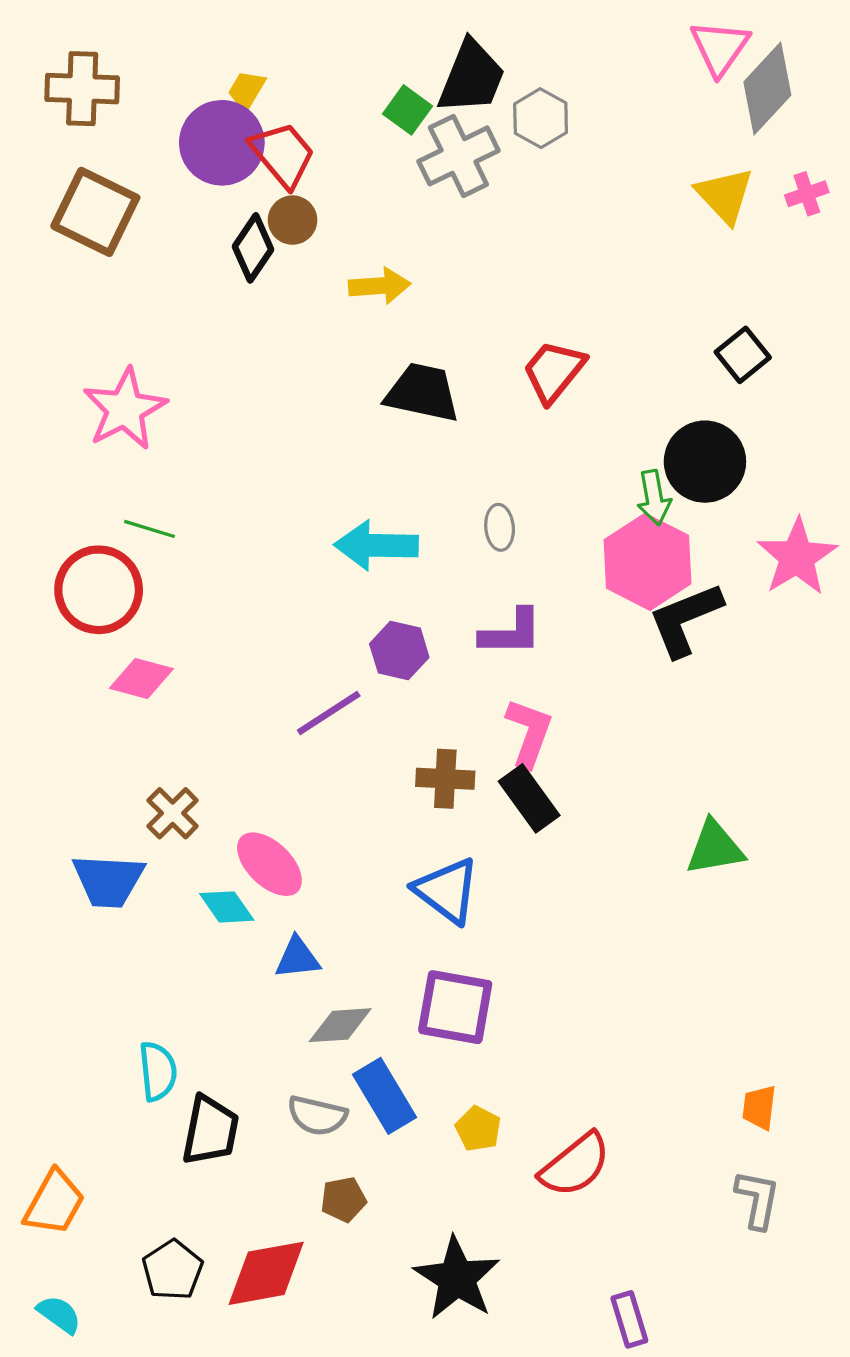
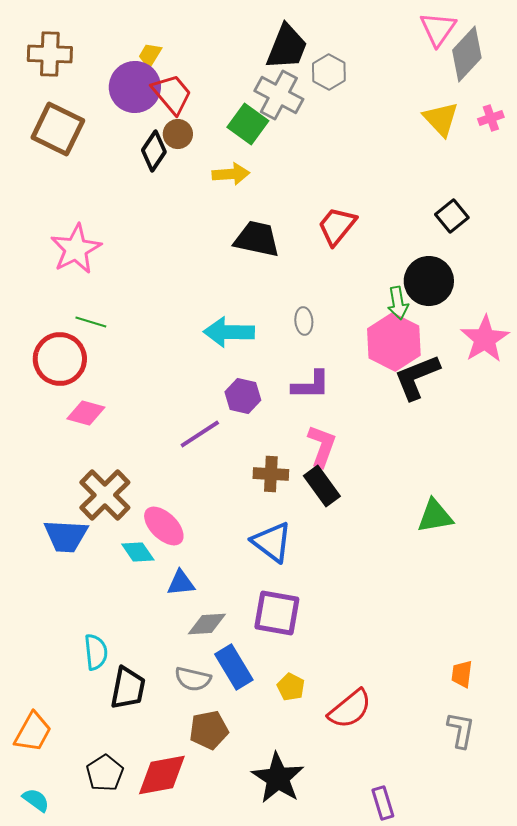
green square: (408, 110) -> (248, 124), moved, size x1.4
gray cross: (458, 156) -> (279, 95), turned -36
brown cross: (173, 813) -> (105, 495), size x1.6
brown pentagon: (343, 1199) -> (209, 730), size x1.4

